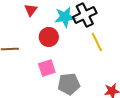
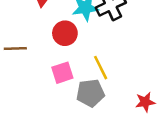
yellow line: (97, 42) -> (101, 68), moved

